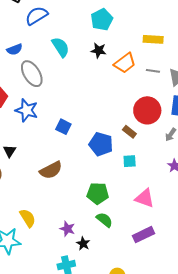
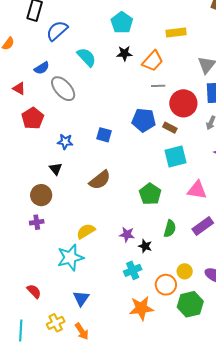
gray line: (153, 71) -> (158, 86), moved
blue star: (27, 110) -> (65, 142), moved, size x0.7
blue pentagon: (101, 144) -> (144, 120), moved
cyan square: (130, 161) -> (175, 157), size x1.6
green pentagon: (98, 193) -> (150, 194), turned -30
yellow semicircle: (28, 218) -> (86, 231), turned -78
green semicircle: (104, 220) -> (170, 229), moved, turned 78

